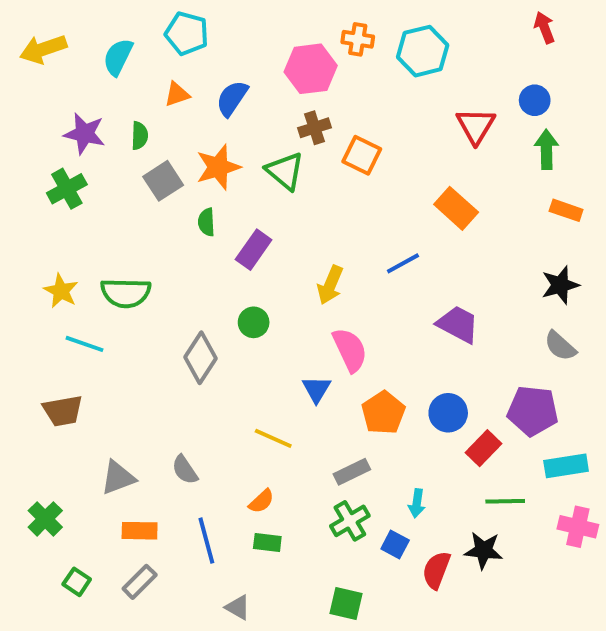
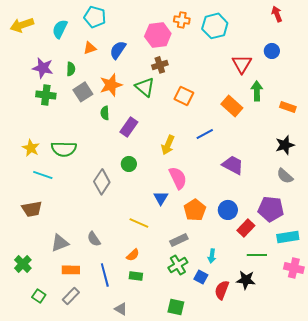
green arrow: (546, 149) -> (257, 91), moved
orange square: (362, 155) -> (184, 96), moved
green cross: (67, 189) -> (46, 95), moved, turned 36

